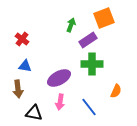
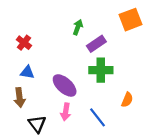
orange square: (104, 18) -> (130, 20), moved
purple ellipse: (59, 78) -> (65, 85), turned 70
black triangle: (34, 113) -> (37, 124), turned 42

